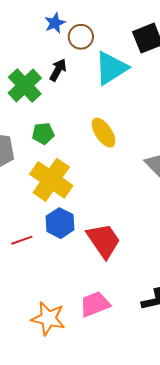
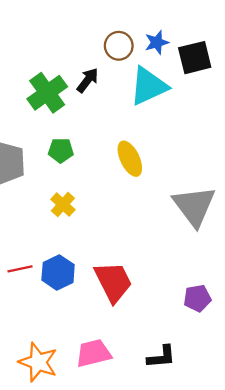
blue star: (55, 23) -> (157, 42), moved
yellow cross: (51, 180) -> (63, 204), size x0.5
blue hexagon: (60, 223) -> (58, 272), moved

